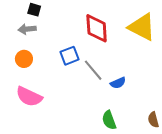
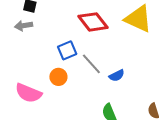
red diamond: (97, 28) -> (93, 22), turned -32
orange circle: (24, 59) -> (58, 77), moved

